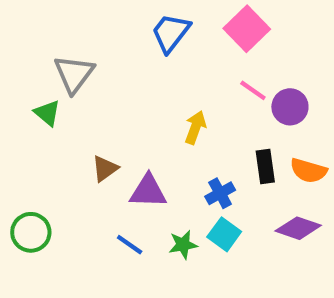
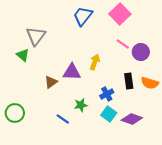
purple triangle: (148, 191) -> (72, 72), moved
purple diamond: (298, 228) -> (132, 119), moved
green star: (183, 245) -> (81, 105), moved

